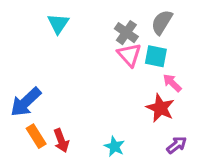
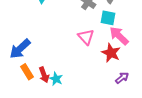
pink triangle: (129, 55) -> (86, 37), moved
pink arrow: (172, 83) -> (119, 36), size x1.5
cyan star: (114, 146) -> (56, 79), moved

